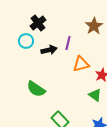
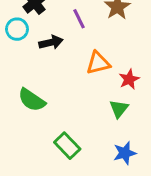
purple line: (68, 43) -> (79, 19), moved, turned -40
green triangle: (95, 95) -> (119, 109), turned 32

